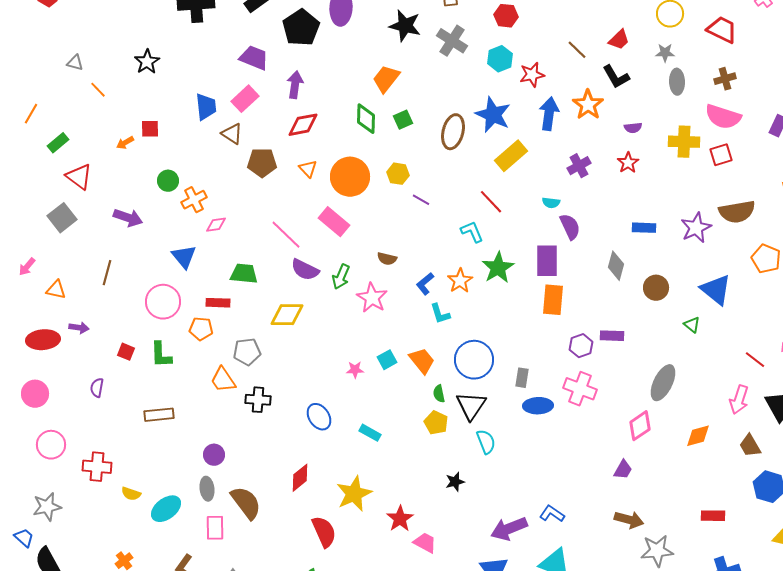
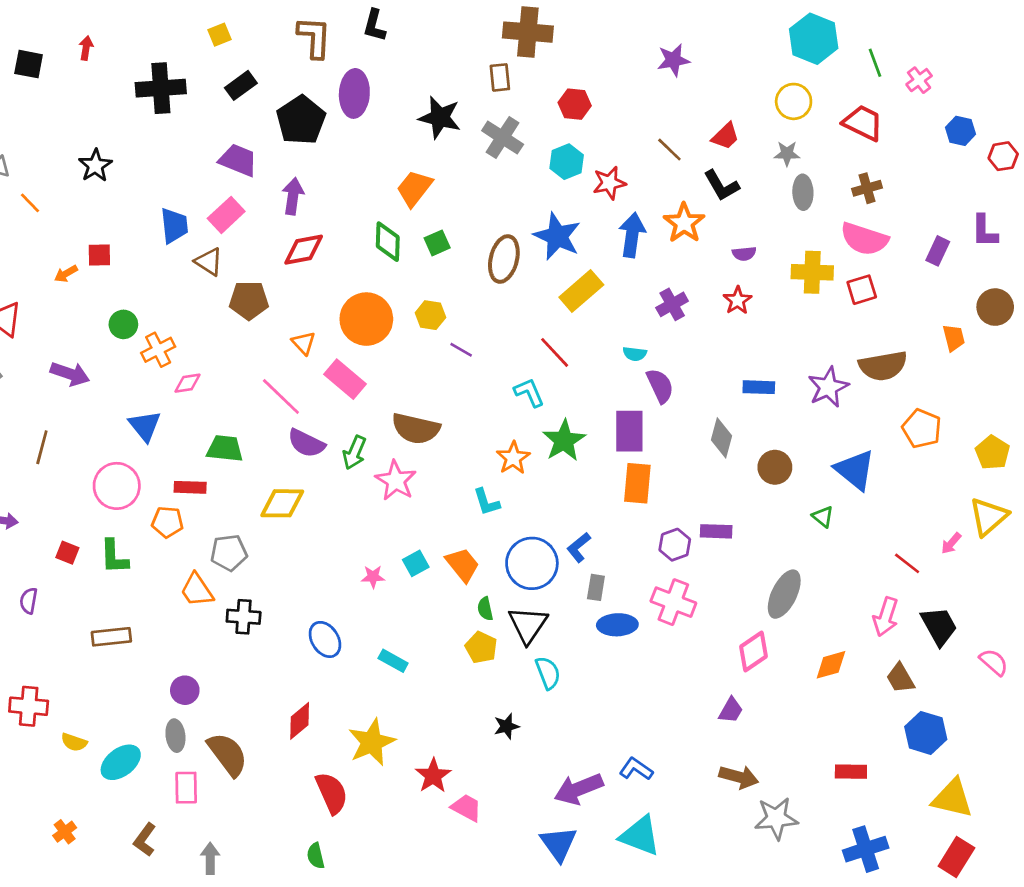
orange triangle: (308, 169) -> (304, 343), moved
brown semicircle: (387, 259) -> (416, 429), size x1.8
blue L-shape: (425, 284) -> (579, 547), moved

